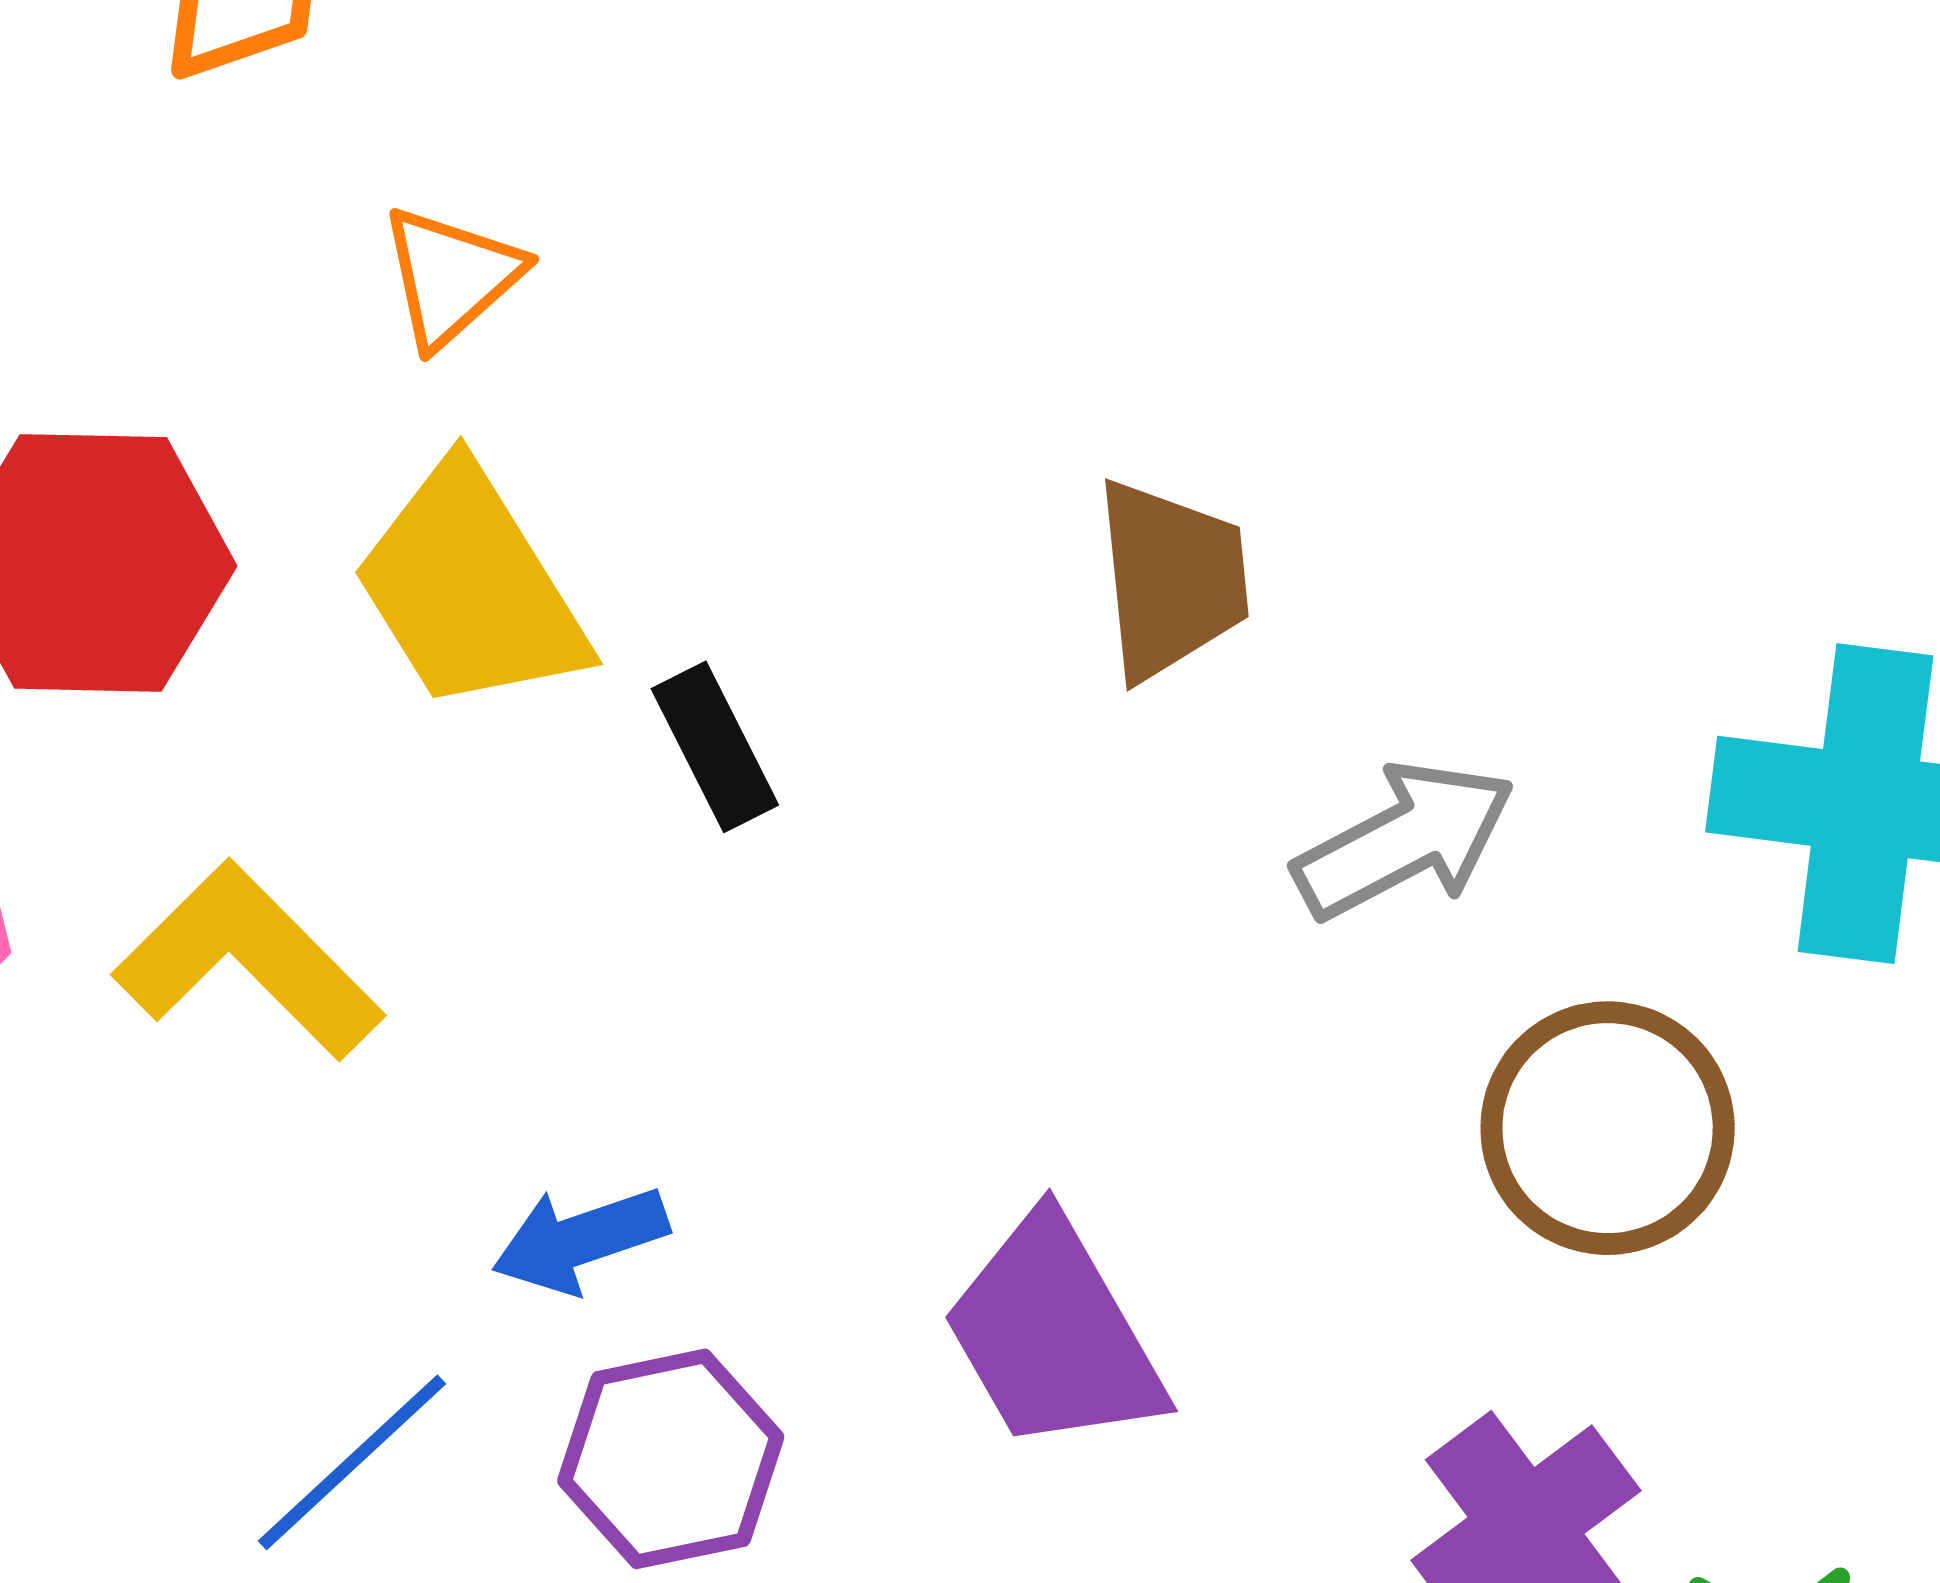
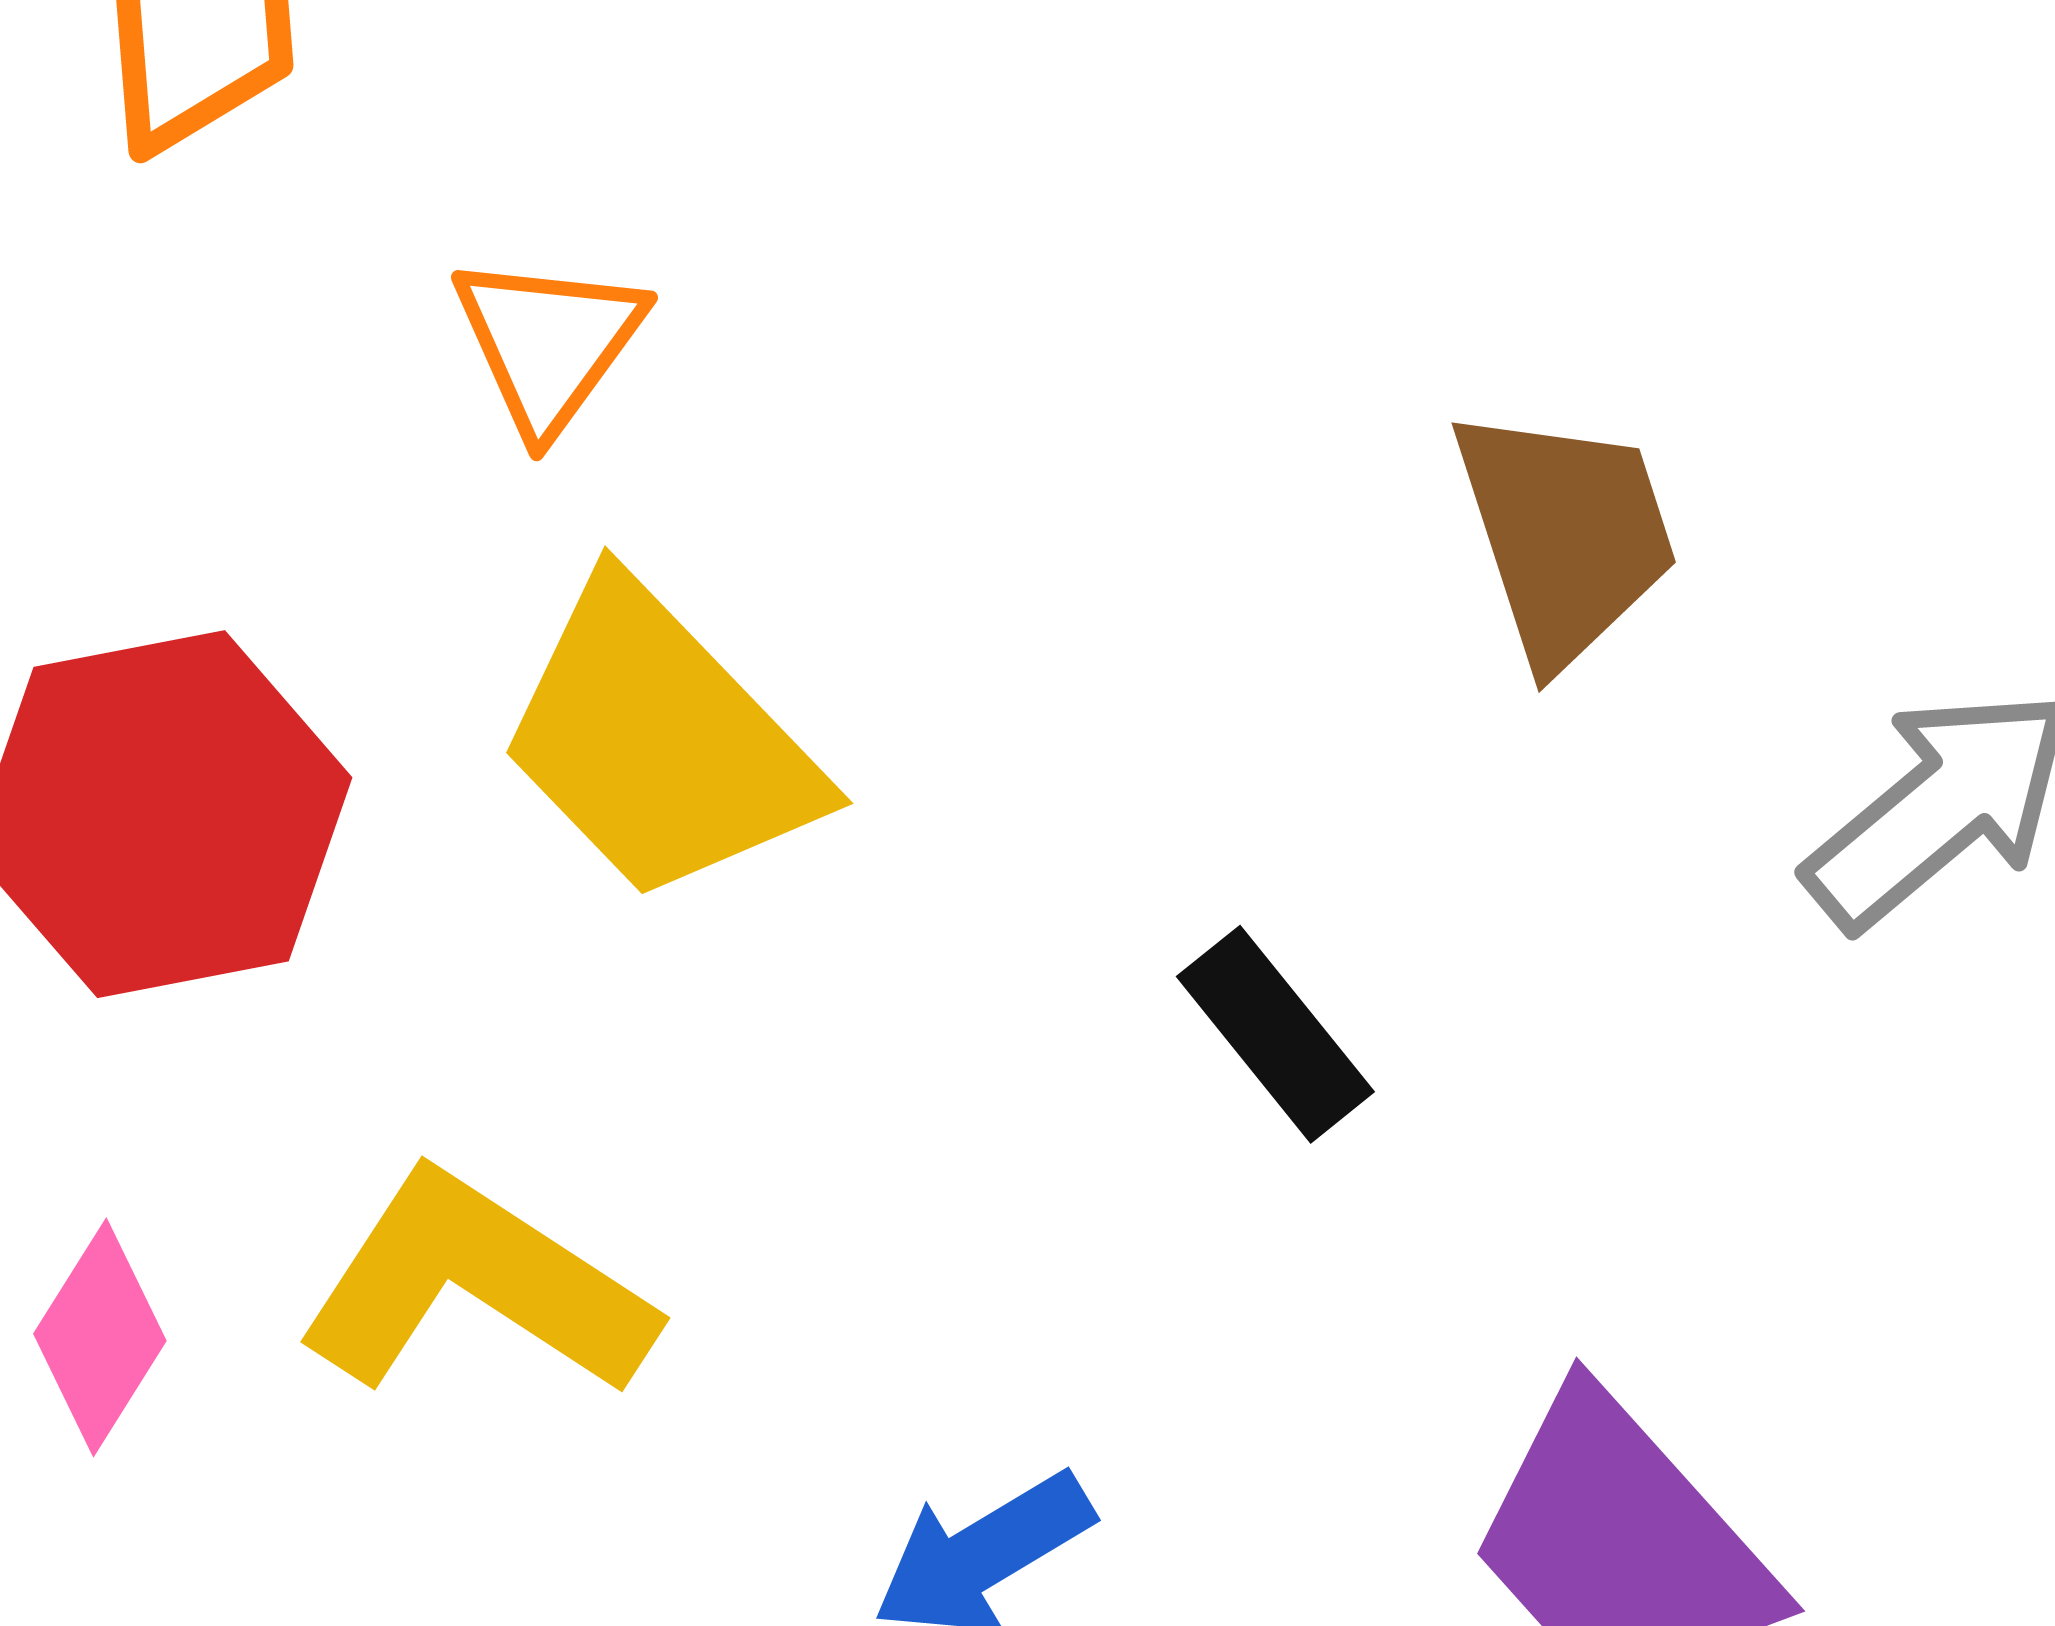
black rectangle: (715, 747) -> (1275, 1034), moved

